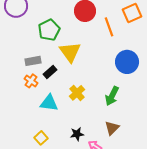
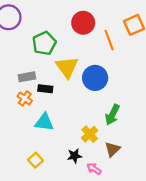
blue circle: (127, 62) -> (95, 78), moved
black rectangle: (50, 72) -> (45, 89), turned 48
yellow cross: (77, 93) -> (90, 134), moved

